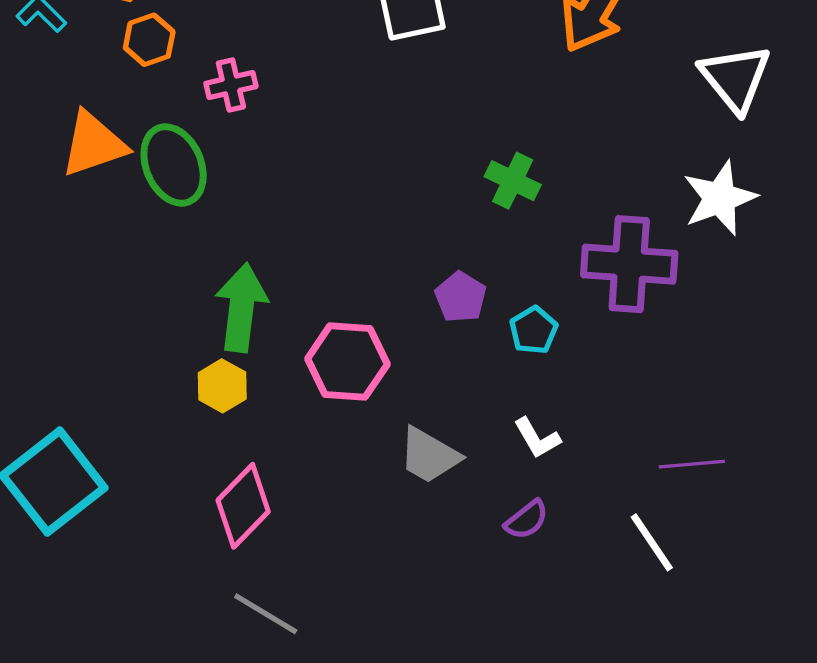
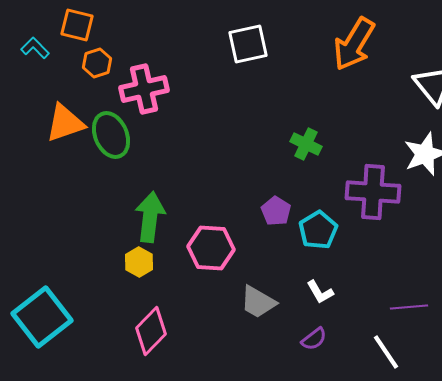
pink cross: (231, 85) -> (144, 89), size x1.6
cyan pentagon: (534, 330) -> (318, 230), size x1.4

